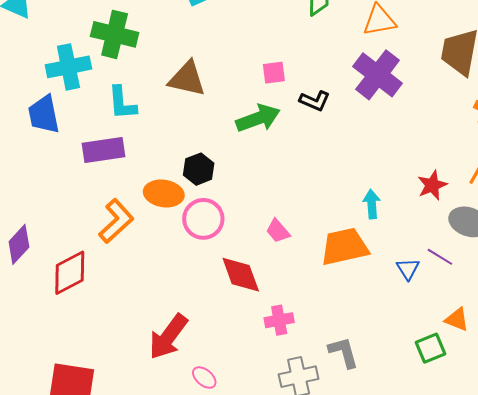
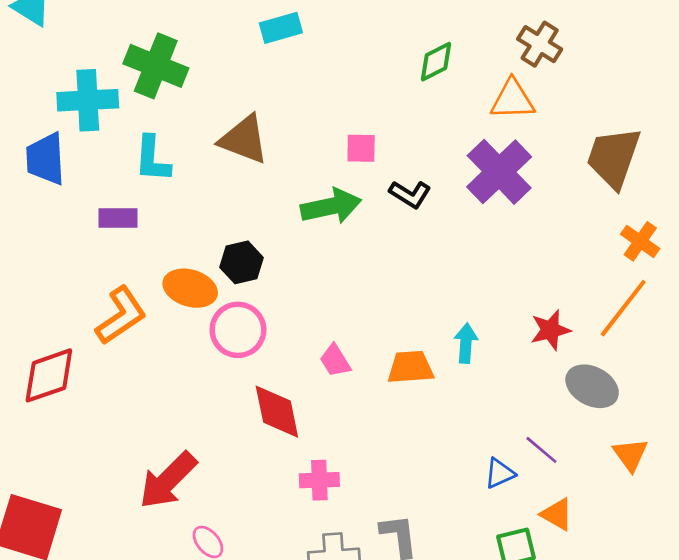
purple rectangle: (103, 150) -> (118, 218), size x0.7
orange trapezoid: (345, 247) -> (410, 367), moved, size x0.7
purple line: (440, 257) -> (541, 450), moved
blue triangle: (408, 269) -> (500, 473), moved, turned 30

